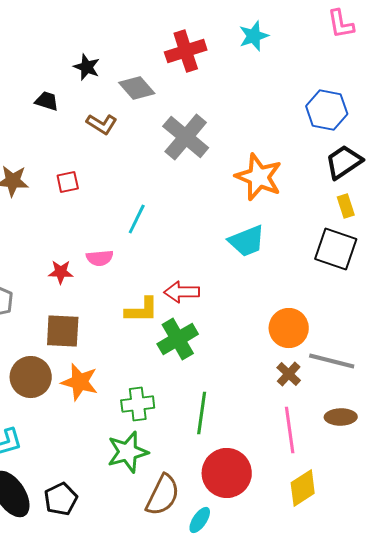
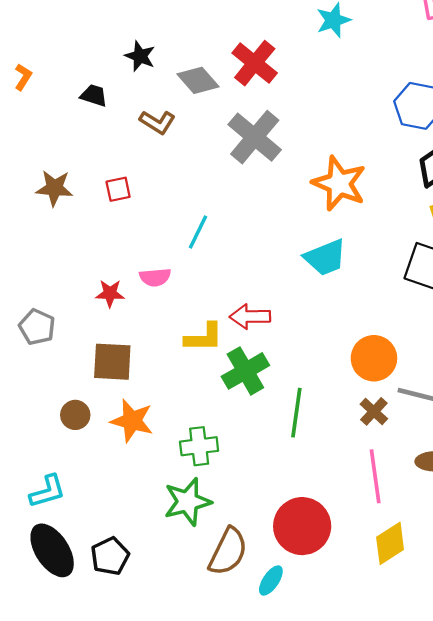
red cross: (186, 51) -> (255, 63), moved, turned -33
brown circle: (31, 377) -> (75, 415), size x0.6
green line: (202, 413) -> (296, 413), moved

